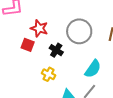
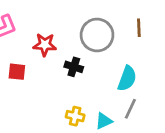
red square: (28, 45) -> (17, 72), moved
yellow cross: (49, 74) -> (75, 116), moved

